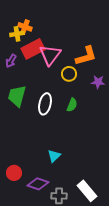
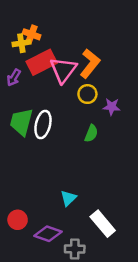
orange L-shape: (86, 56) -> (90, 64), moved, turned -35
purple star: (98, 82) -> (112, 107), moved
white ellipse: (45, 104) -> (43, 125), moved
white rectangle: (87, 191) -> (103, 224), moved

